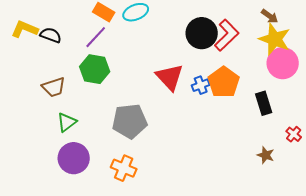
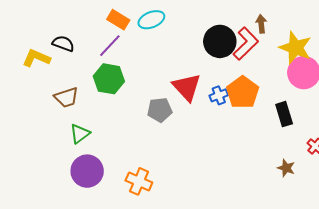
brown arrow: (270, 16) -> (261, 24), moved, turned -132
yellow L-shape: (25, 29) -> (36, 58), moved
gray pentagon: (130, 121) -> (160, 110), moved, size x0.7

